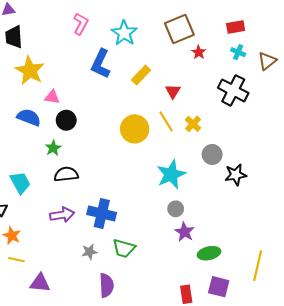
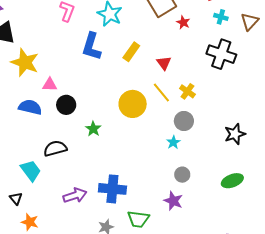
green star: (53, 148) -> (93, 129), moved
gray circle: (212, 154) -> (184, 121), moved
black semicircle: (66, 174) -> (55, 148), moved
cyan star: (171, 174) -> (173, 142), size x0.5
purple star: (184, 232) -> (173, 201), moved
green ellipse: (209, 253) -> (232, 181), moved

